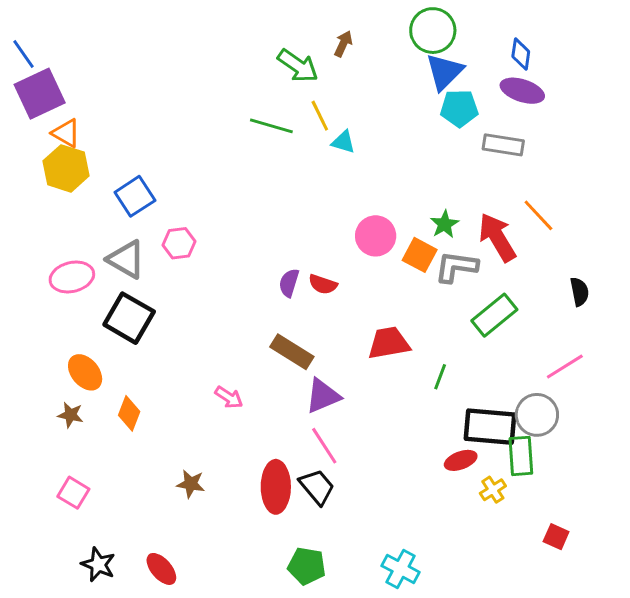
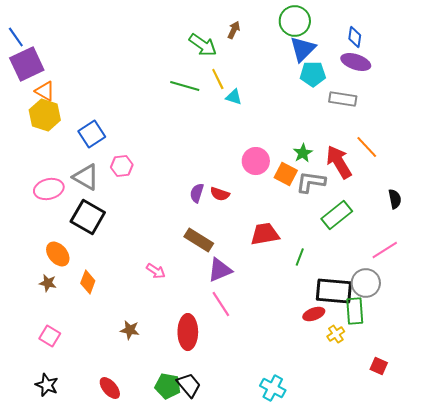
black trapezoid: (317, 487) -> (189, 385), moved
black star: (98, 565) -> (47, 385), moved
green pentagon: (307, 566) -> (168, 386), moved

